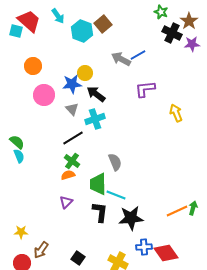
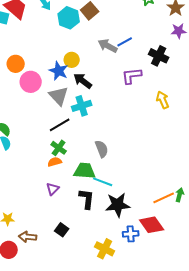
black cross: (172, 33) -> (159, 56), moved
orange circle: (33, 66) -> (16, 64), moved
blue star: (72, 84) -> (59, 71), turned 30
gray triangle: (72, 109) -> (59, 96), size x1.5
green trapezoid: (98, 184) -> (85, 171), turned 95
brown arrow: (41, 250) -> (28, 237), turned 60
red diamond: (166, 253) -> (152, 225), moved
black square: (78, 258) -> (62, 230), moved

